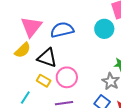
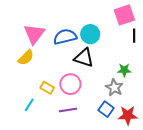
cyan circle: (104, 29) -> (90, 34), moved
black triangle: (47, 58) -> (84, 58), moved

